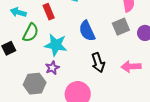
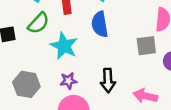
blue semicircle: (87, 31) -> (100, 24), moved
purple star: (52, 68) -> (69, 81), moved

